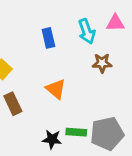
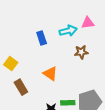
cyan arrow: (87, 31) -> (68, 31), turned -78

